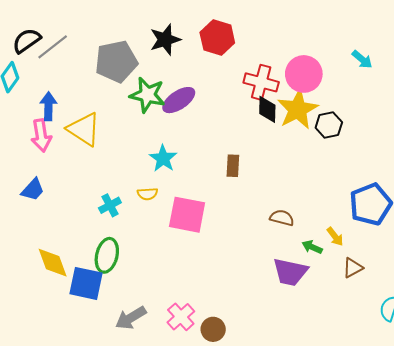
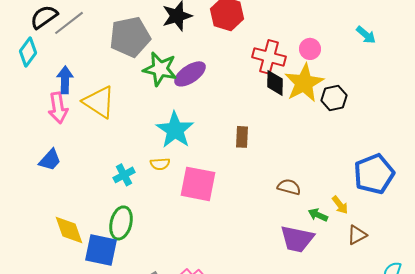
pink circle: (304, 74) -> (310, 49), size x0.6
cyan star: (163, 158) -> (175, 130), size x1.4

